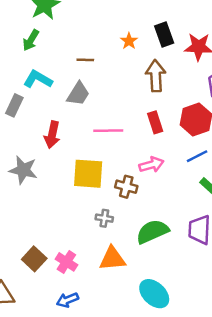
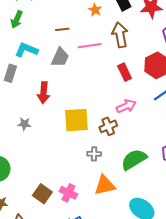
pink line: (108, 131) -> (90, 46), moved
gray star: (23, 170) -> (24, 124), size x0.6
brown cross: (126, 187) -> (108, 126), turned -30

